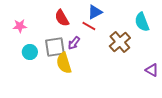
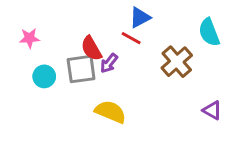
red semicircle: (62, 18) -> (91, 48), moved
yellow semicircle: (64, 63) -> (110, 112), moved, turned 130
purple triangle: (152, 70) -> (212, 110), moved

